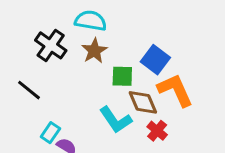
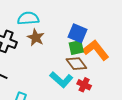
green square: (122, 76) -> (76, 47), moved
red cross: (157, 131) -> (84, 85), moved

